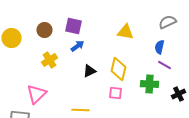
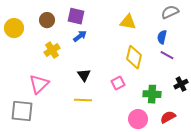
yellow diamond: (118, 69) -> (134, 57), moved
black triangle: (90, 71) -> (84, 75), moved, turned -40
green cross: (150, 84) -> (152, 94), moved
pink square: (116, 93) -> (118, 83), turned -32

